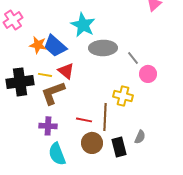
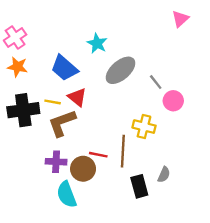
cyan star: (83, 25) -> (97, 43), size x0.7
orange star: (38, 45) -> (17, 67), moved
gray ellipse: (103, 48) -> (121, 70), turned -40
brown circle: (92, 143) -> (83, 169), moved

